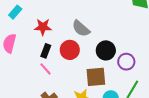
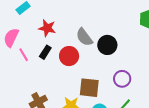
black circle: (106, 50) -> (107, 45), moved
pink line: (45, 69) -> (24, 55), moved

